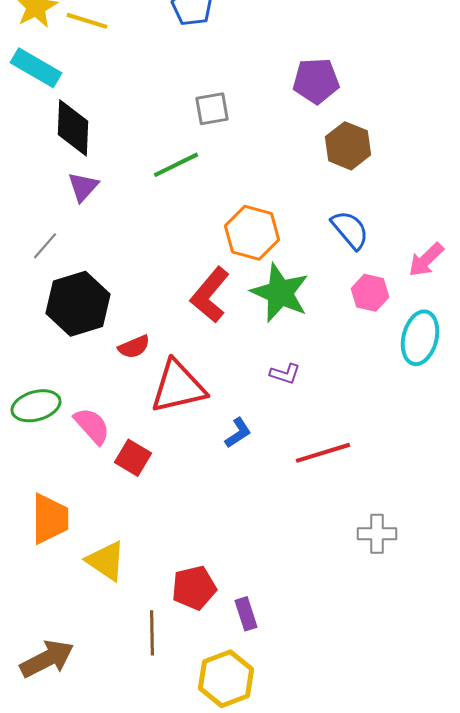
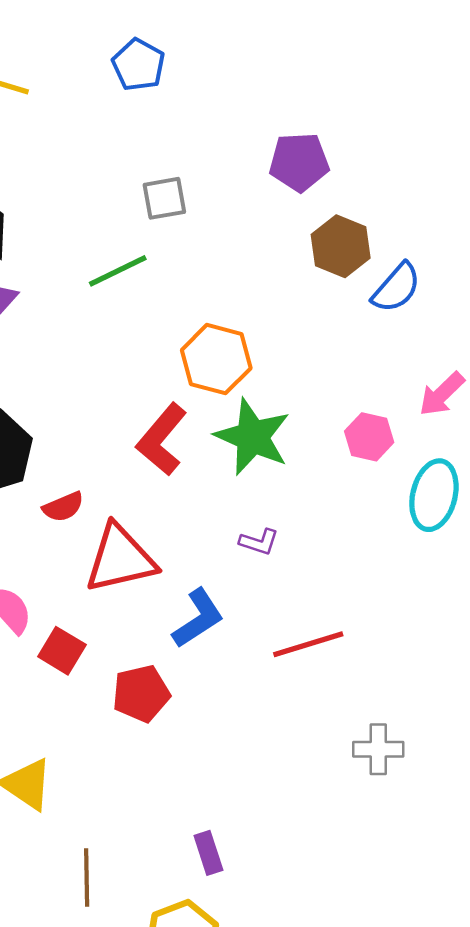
blue semicircle: (350, 230) -> (396, 288), moved, turned 81
blue L-shape: (238, 433) -> (198, 618), size x1.5
red pentagon: (194, 588) -> (141, 693), moved

